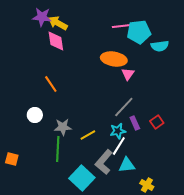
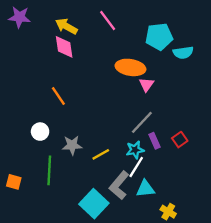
purple star: (42, 17) -> (19, 17), moved
pink line: (122, 26) -> (108, 21), moved, turned 60
green line: (58, 149) -> (49, 170), moved

